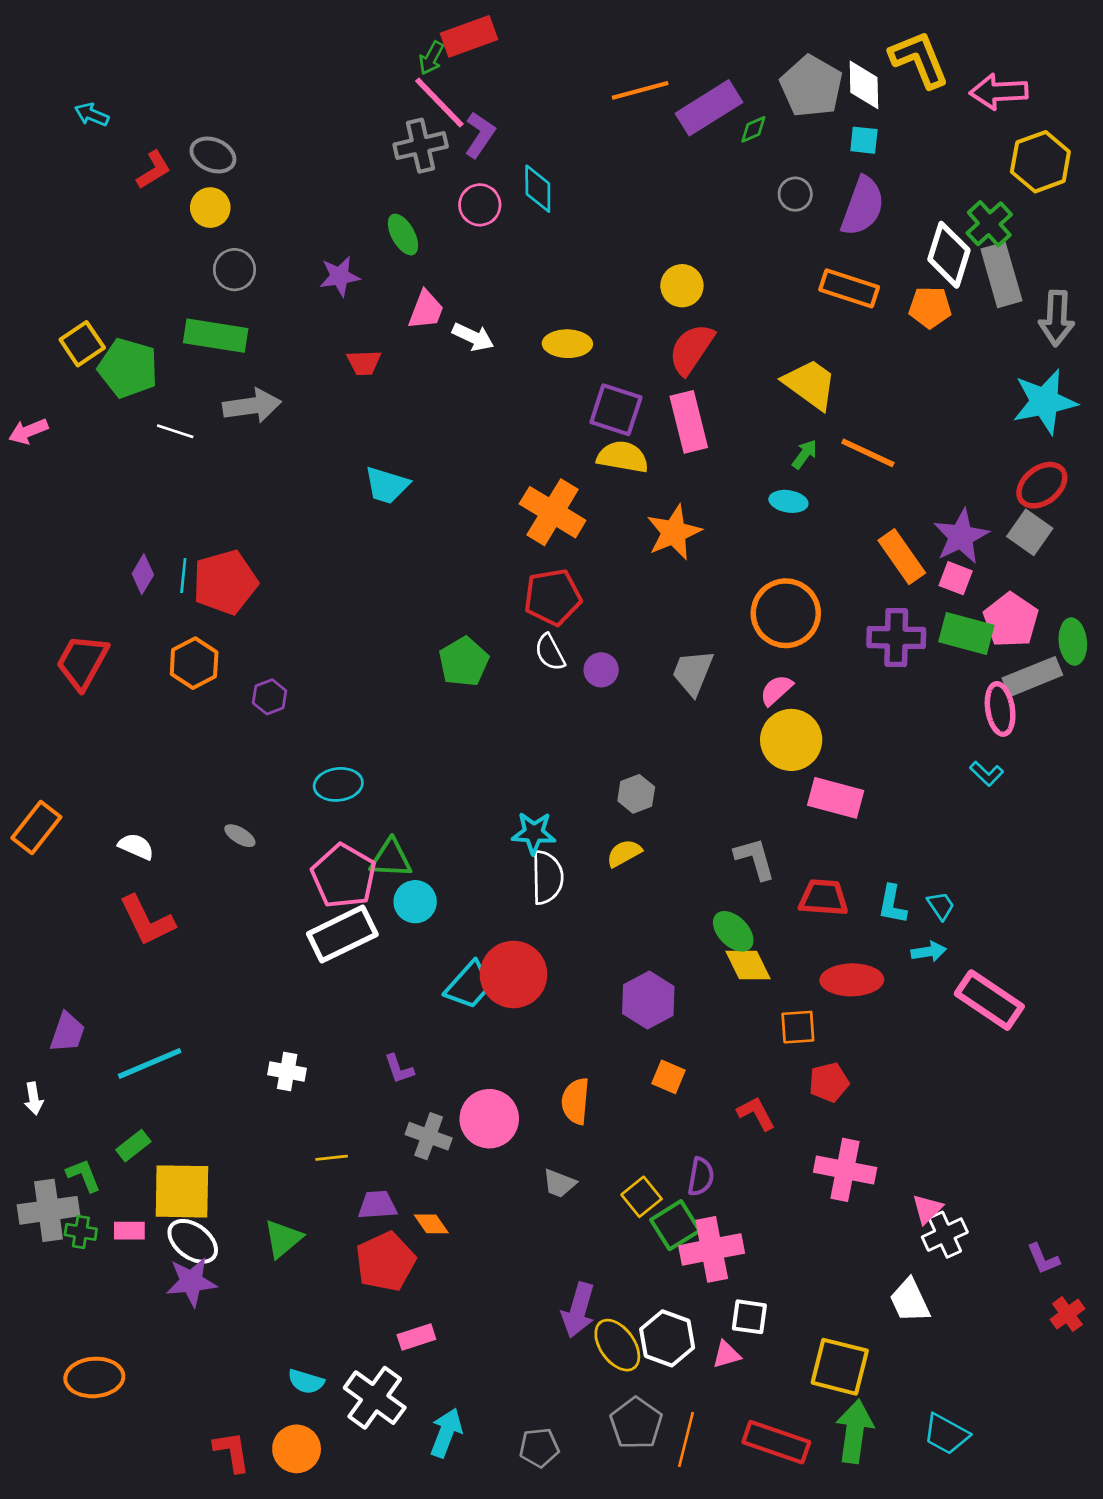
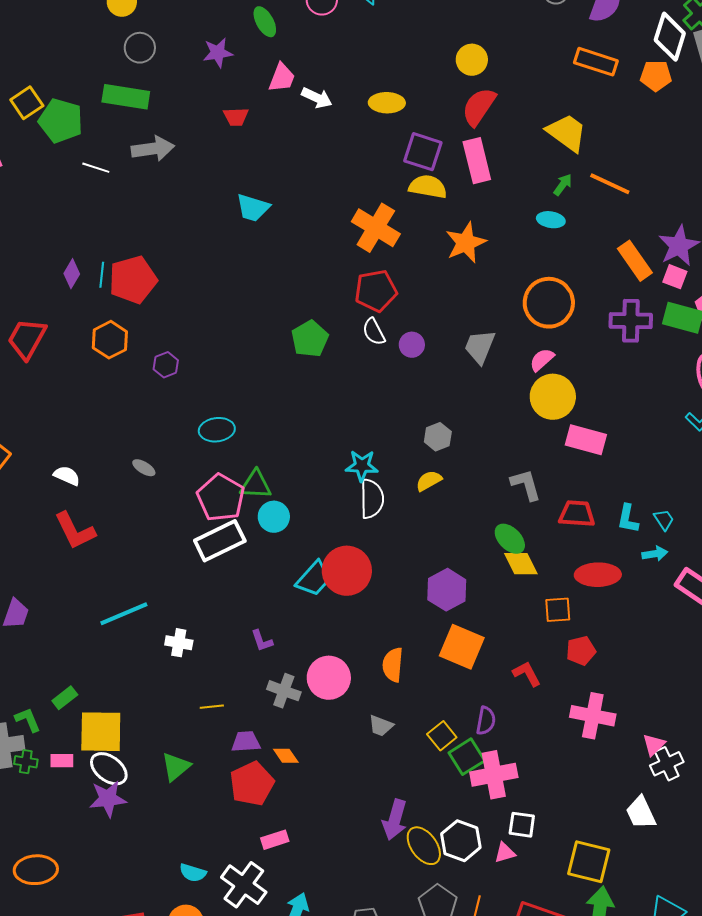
cyan line: (150, 1063) -> (124, 614), moved
orange square: (669, 1077) -> (462, 647), size x1.8

